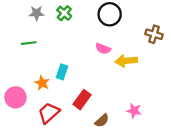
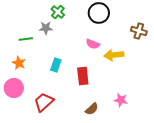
gray star: (37, 13) -> (46, 28), moved
orange star: (42, 83) -> (19, 63), moved
red rectangle: (82, 100) -> (83, 76), moved, turned -42

